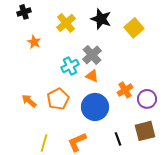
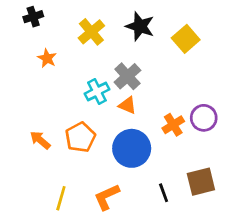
purple circle: (147, 99) -> (204, 118), moved

